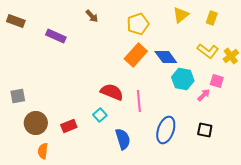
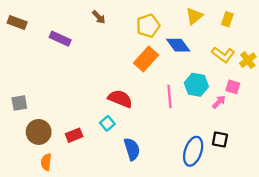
blue diamond: (166, 57) -> (178, 45), moved
pink line: (139, 101) -> (170, 97), moved
blue ellipse: (166, 130) -> (193, 151), moved

